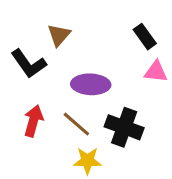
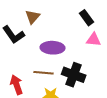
red arrow: (33, 121) -> (17, 85), moved, turned -36
brown line: (76, 124) -> (44, 73), turned -36

